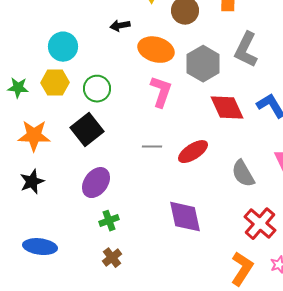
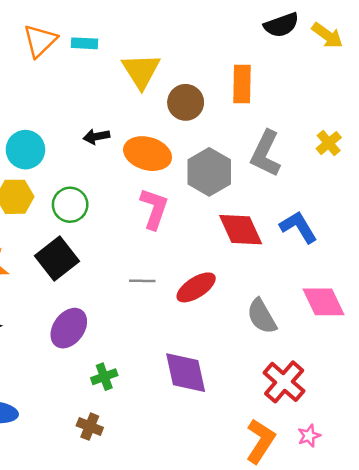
black arrow: (120, 26) -> (96, 136), moved
green cross: (109, 221) -> (104, 377), moved
brown cross: (112, 258) -> (90, 427), turned -30

